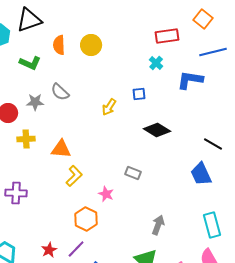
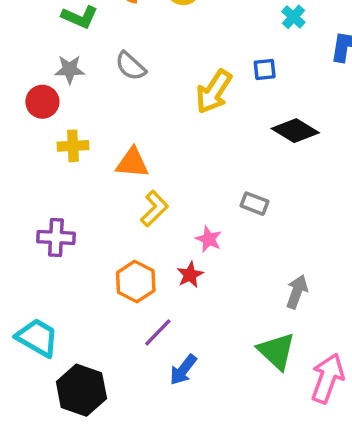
gray star: (35, 102) -> (70, 70), moved
yellow arrow: (109, 107) -> (214, 92), size x1.5
orange hexagon: (86, 219) -> (136, 282), moved
red star: (49, 250) -> (190, 275), moved

